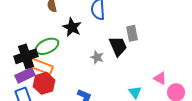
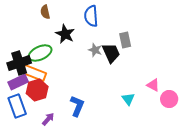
gray star: (97, 57) -> (95, 50), moved

